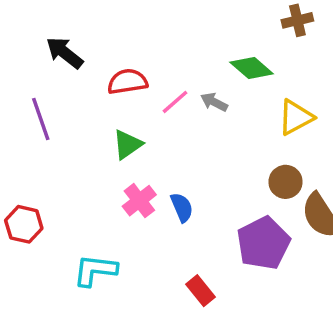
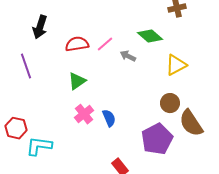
black arrow: (65, 53) -> (40, 27), turned -110
pink line: (175, 102) -> (105, 44), moved
cyan L-shape: (95, 270) -> (39, 146), moved

